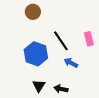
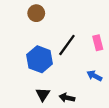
black line: (61, 41) -> (67, 45), turned 70
blue arrow: (71, 63) -> (94, 76), moved

